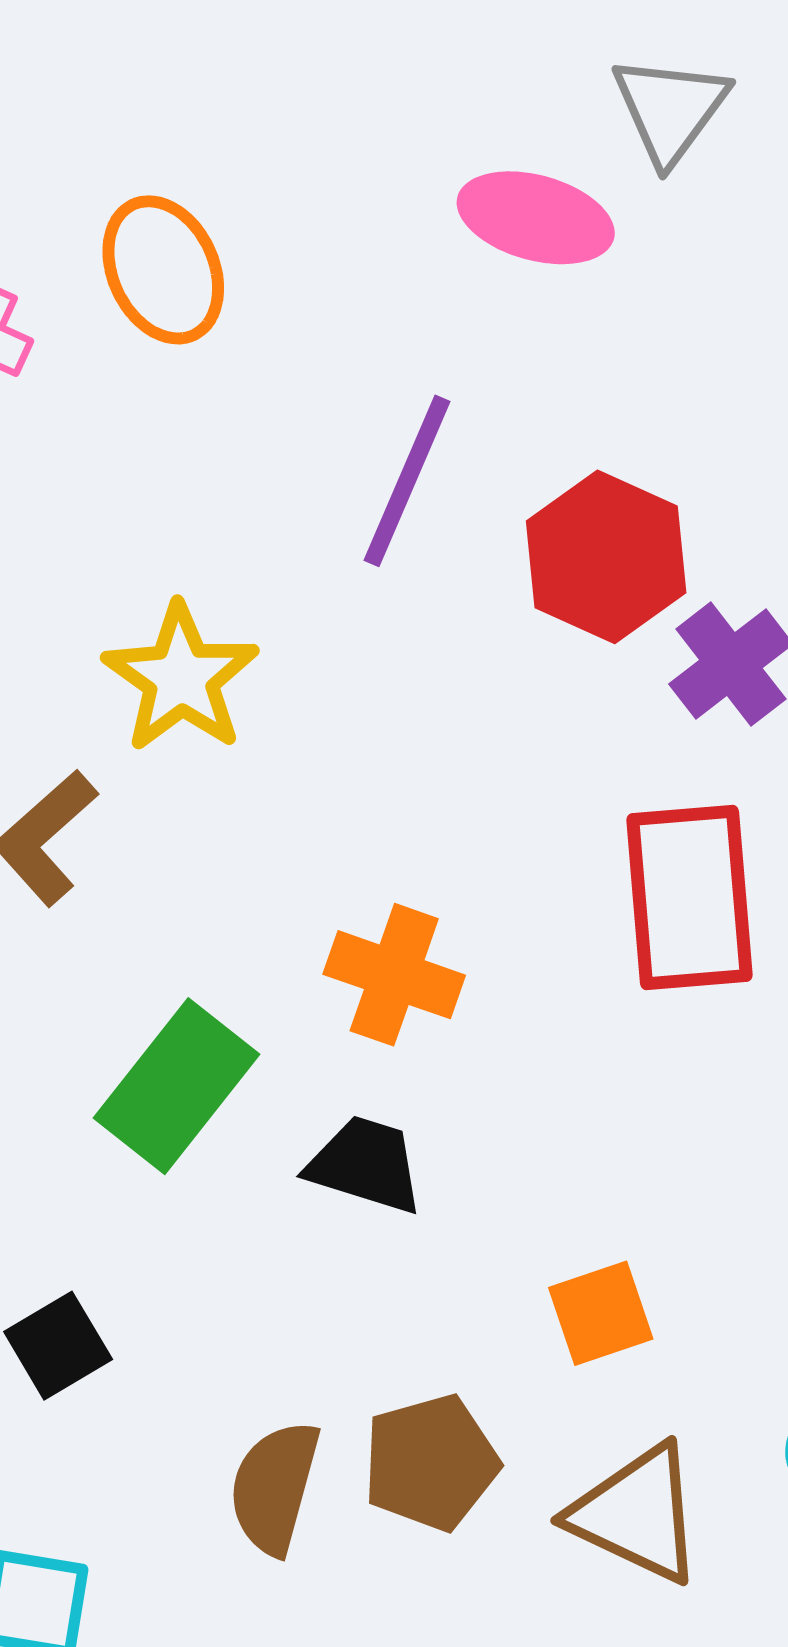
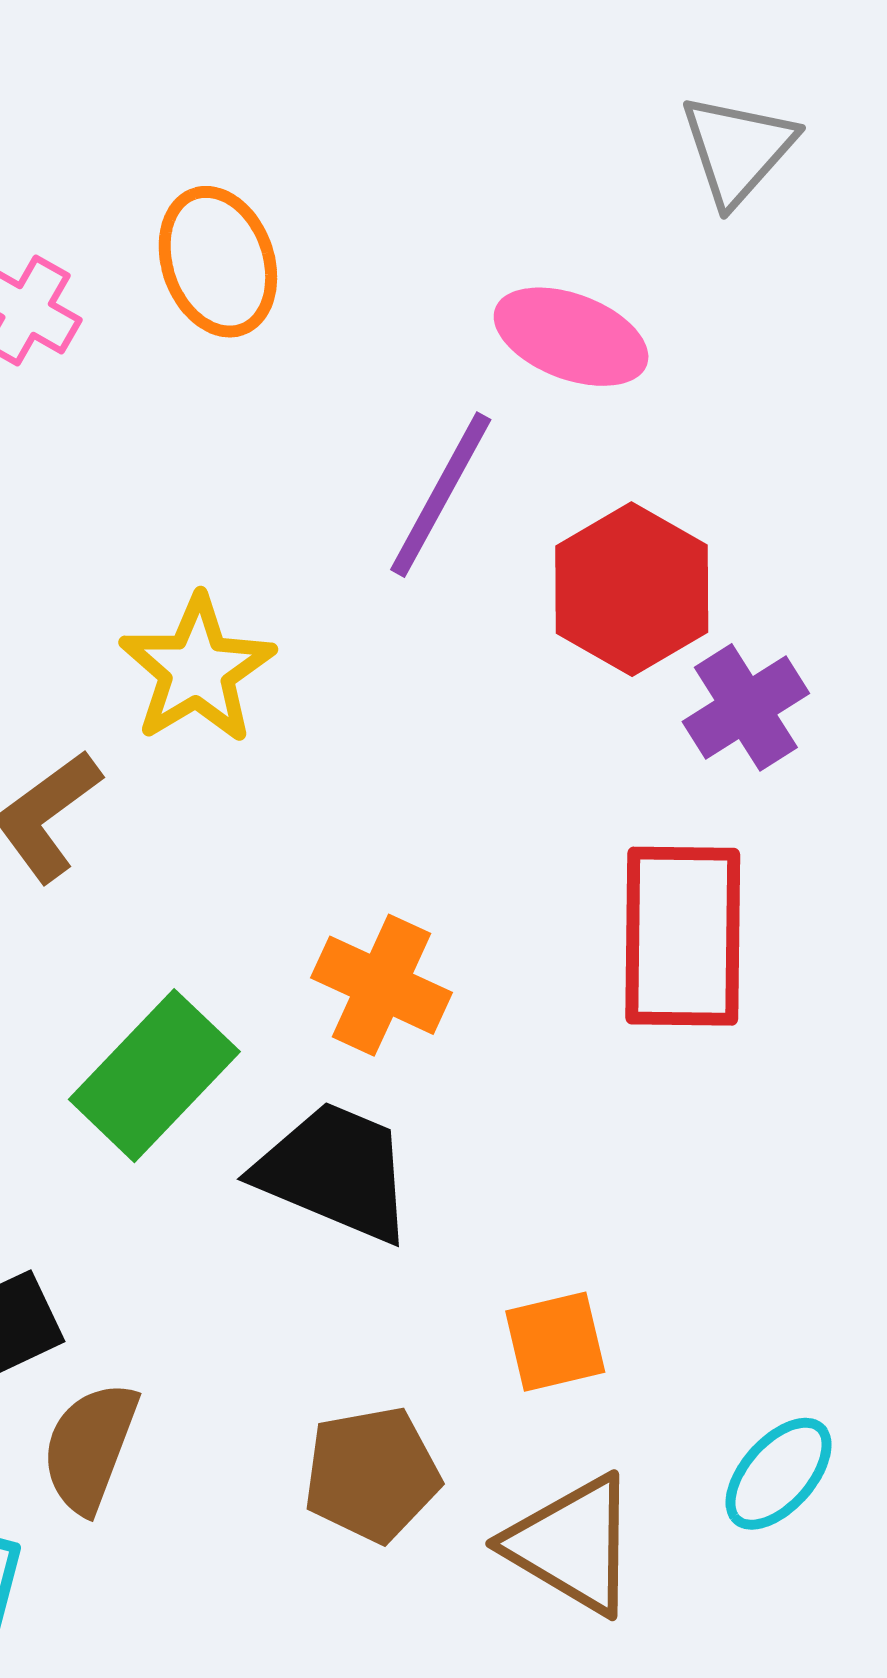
pink ellipse: (536, 218) -> (571, 337), moved
black trapezoid: (366, 1165) -> (335, 1172), size x1.4
brown semicircle: (275, 1487) -> (90, 1447), moved

